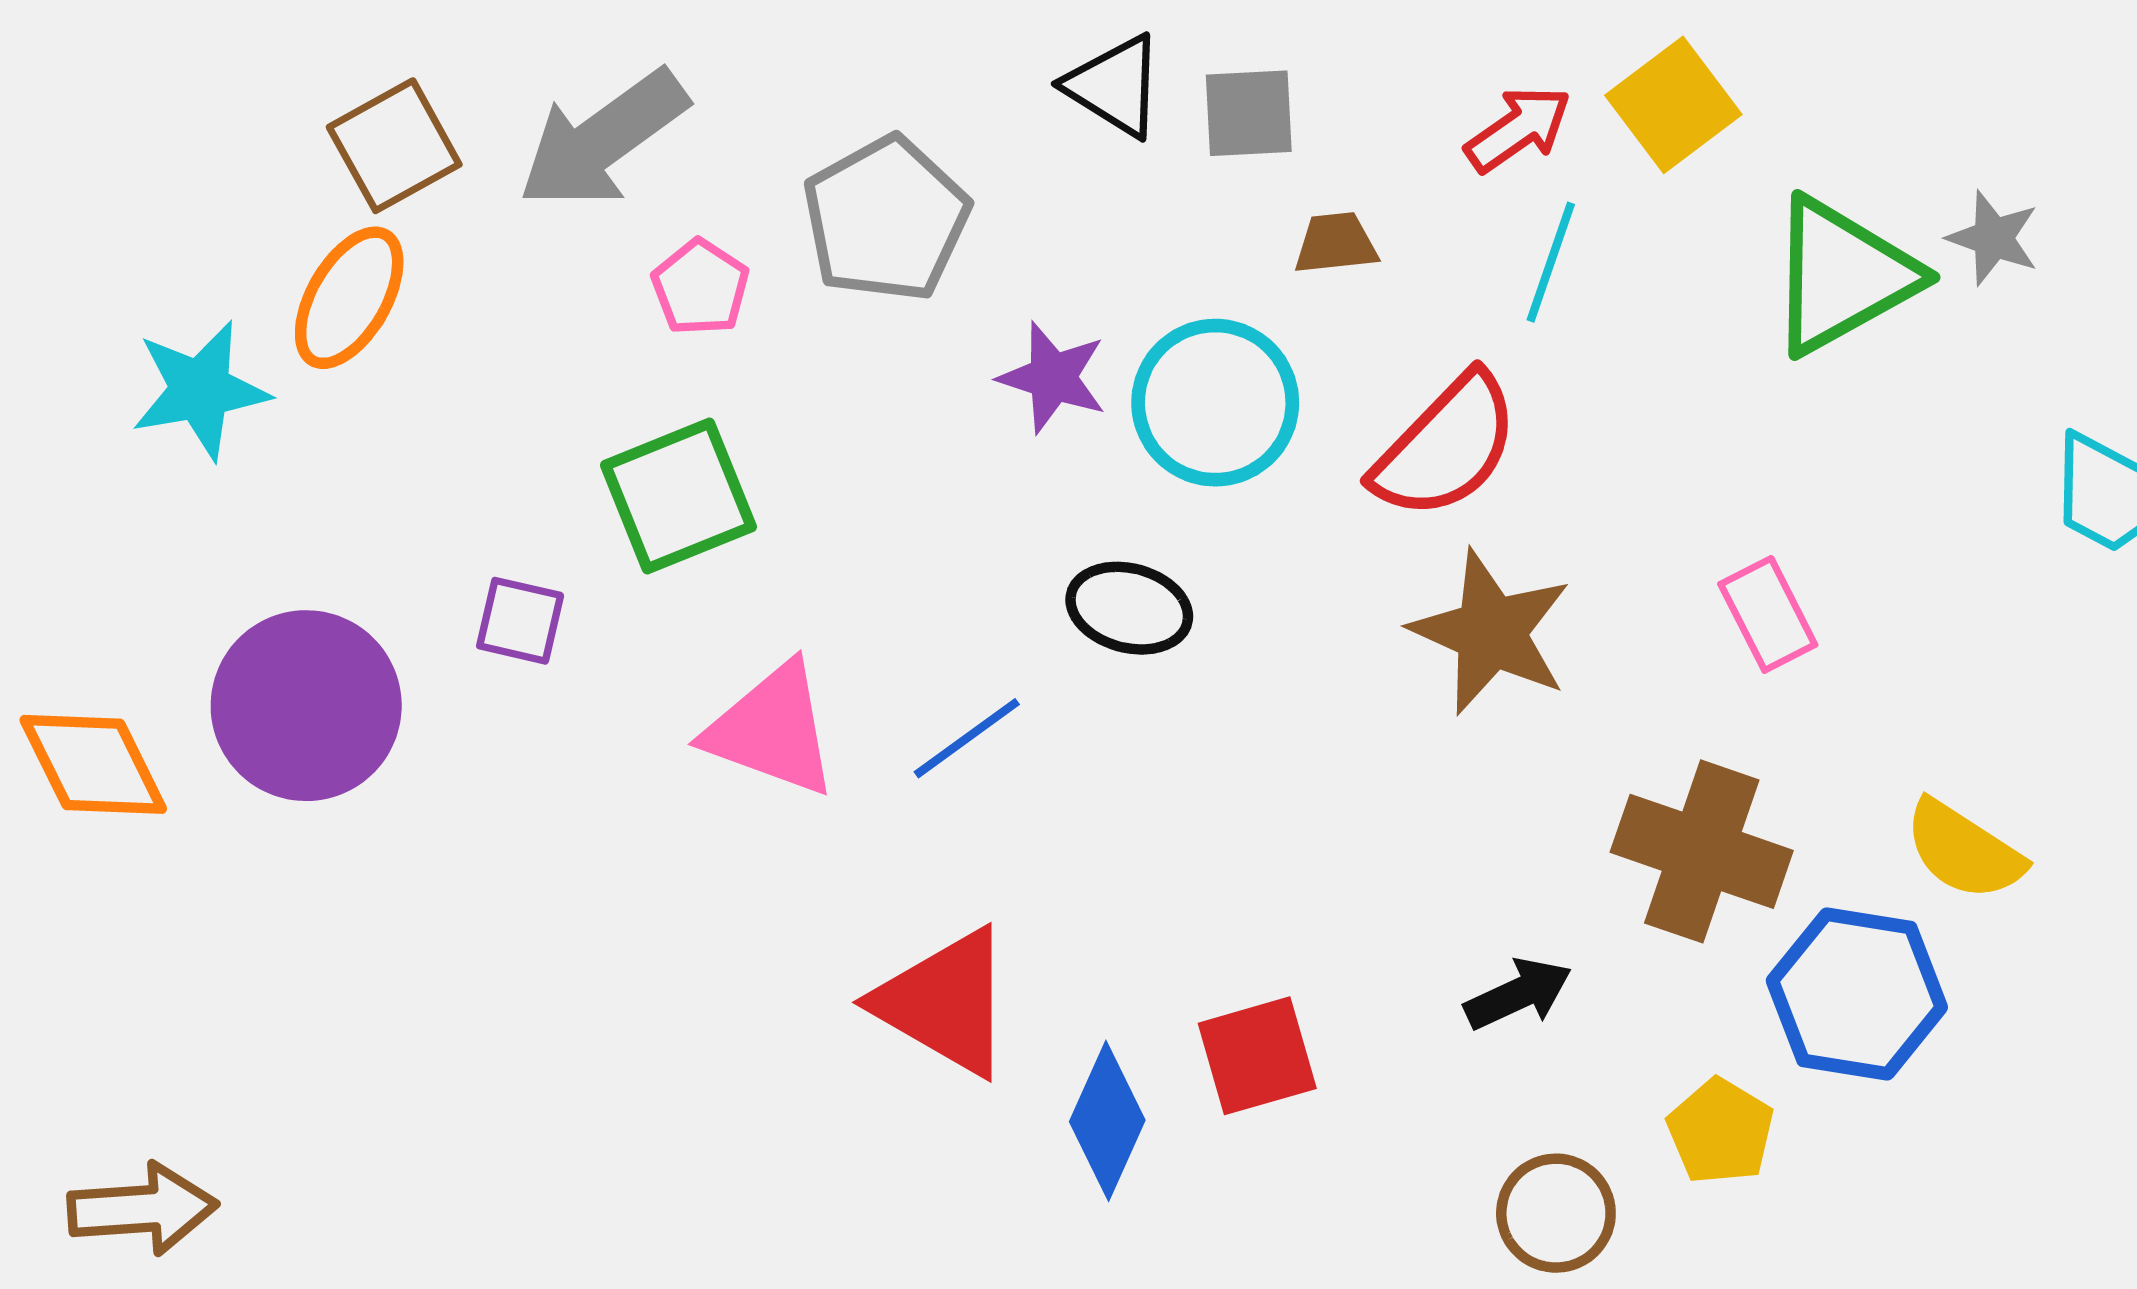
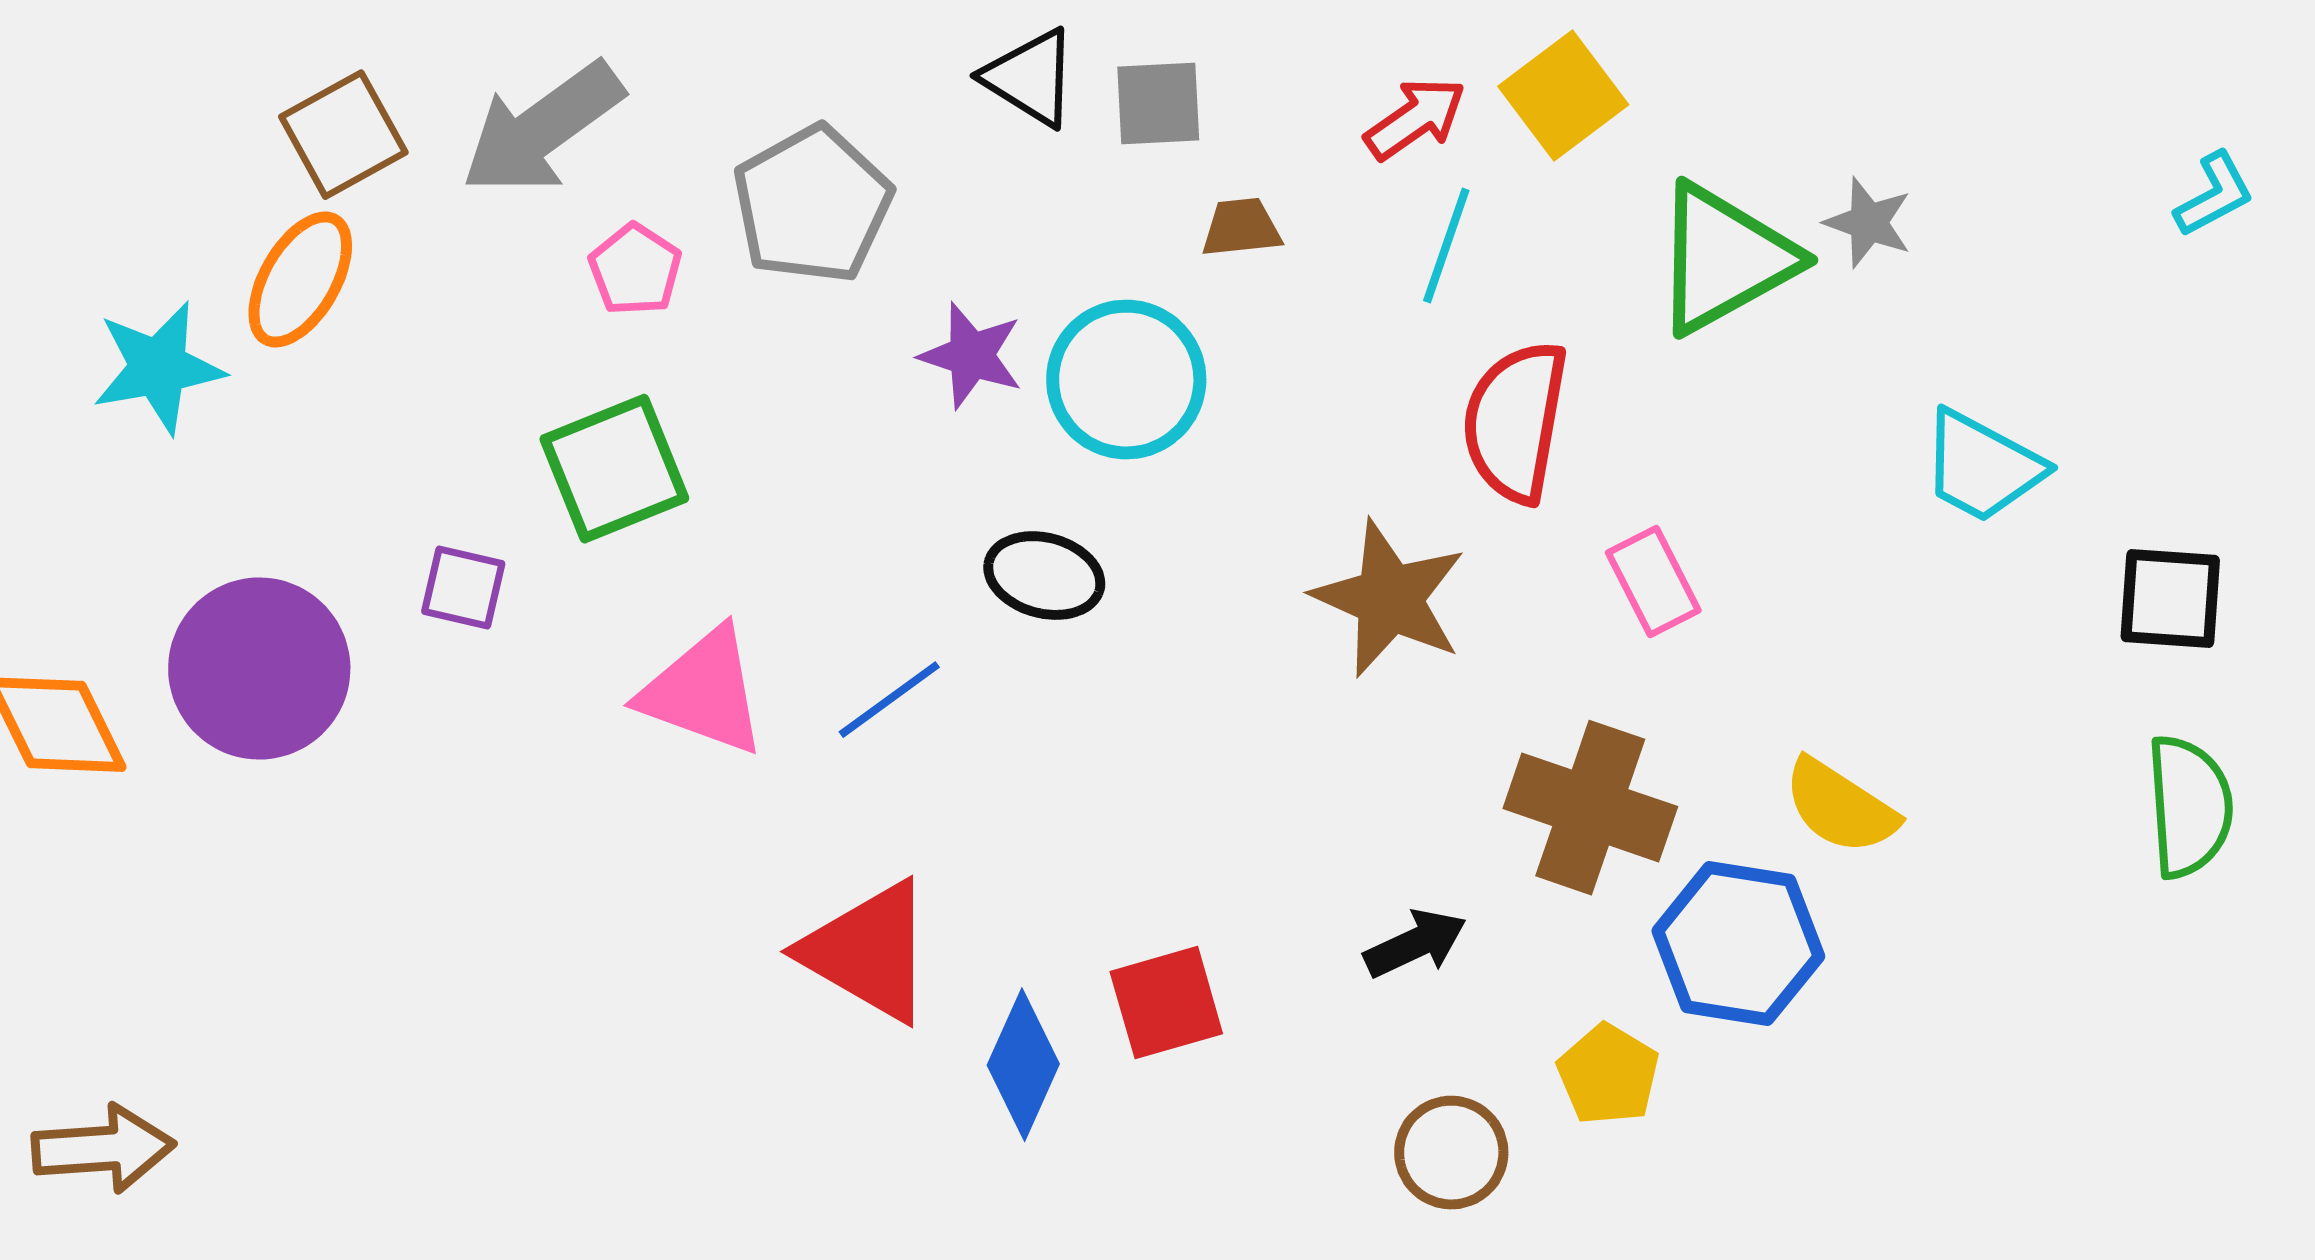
red semicircle: (1446, 447) -> (1515, 422), moved, turned 146

